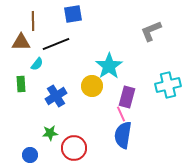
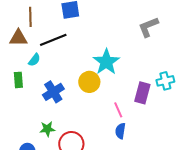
cyan cross: (168, 85) -> (165, 81), size x0.7
purple rectangle: (127, 97) -> (142, 93), moved
blue semicircle: (123, 135) -> (120, 131), size x0.6

